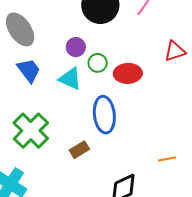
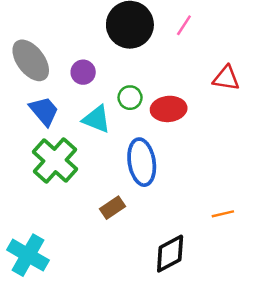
purple circle: (76, 47) -> (83, 72), moved
red triangle: (175, 51) -> (226, 78), turned 30
green cross: (31, 131) -> (55, 160), moved

